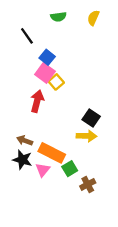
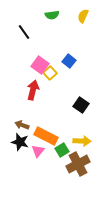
blue square: (47, 57) -> (69, 61), moved
yellow arrow: (87, 136) -> (82, 141), moved
brown cross: (88, 184) -> (78, 164), size x1.6

